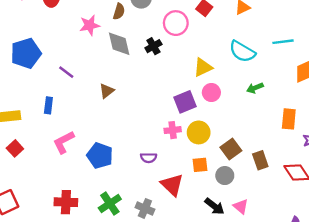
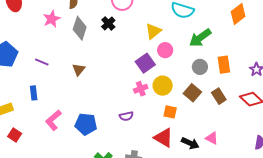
gray diamond: (119, 44) -> (80, 28), turned 45
green arrow: (255, 88) -> (200, 38), size x1.6
orange rectangle: (289, 119) -> (224, 65), moved
orange square: (200, 165) -> (170, 112), turned 32
gray circle: (225, 176) -> (200, 67), moved
red triangle: (172, 185) -> (164, 138), moved

